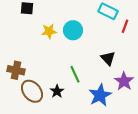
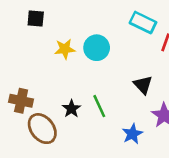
black star: (57, 91) -> (71, 109), moved
blue star: (100, 95) -> (132, 134), size x0.7

